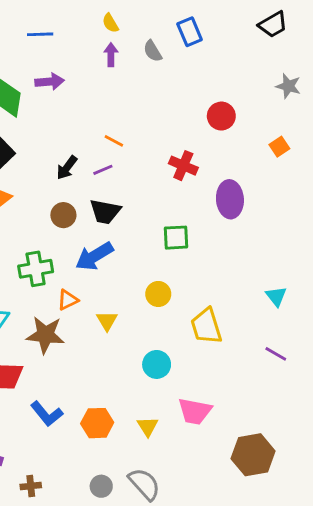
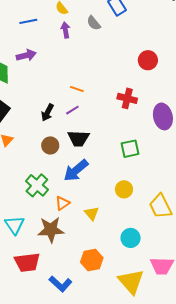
blue line: (40, 34) -> (28, 21), moved
green cross: (36, 269) -> (37, 185), turned -30
orange hexagon: (97, 423) -> (92, 260), moved
yellow triangle: (148, 426) -> (131, 282), size x1.8

